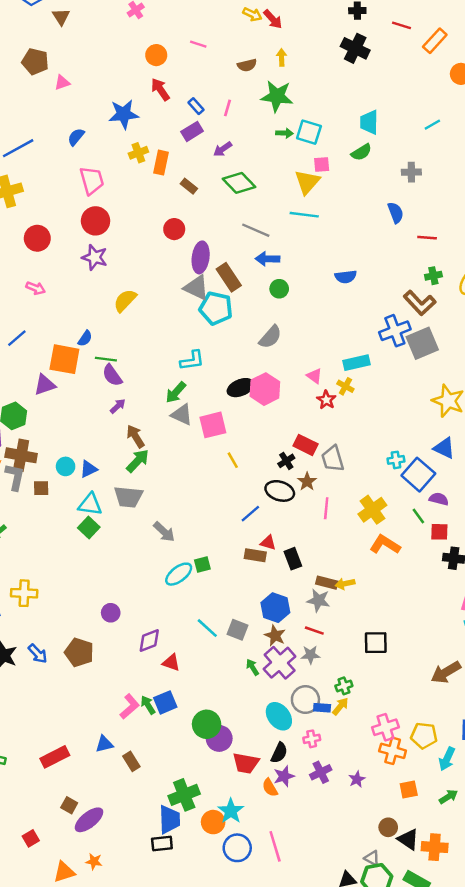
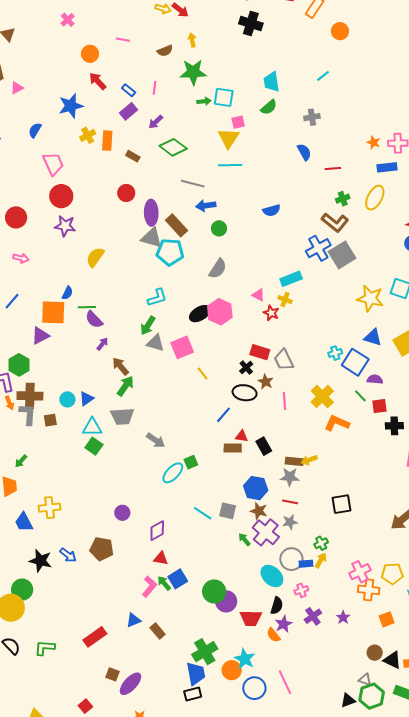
red triangle: (171, 663) -> (161, 558), moved

